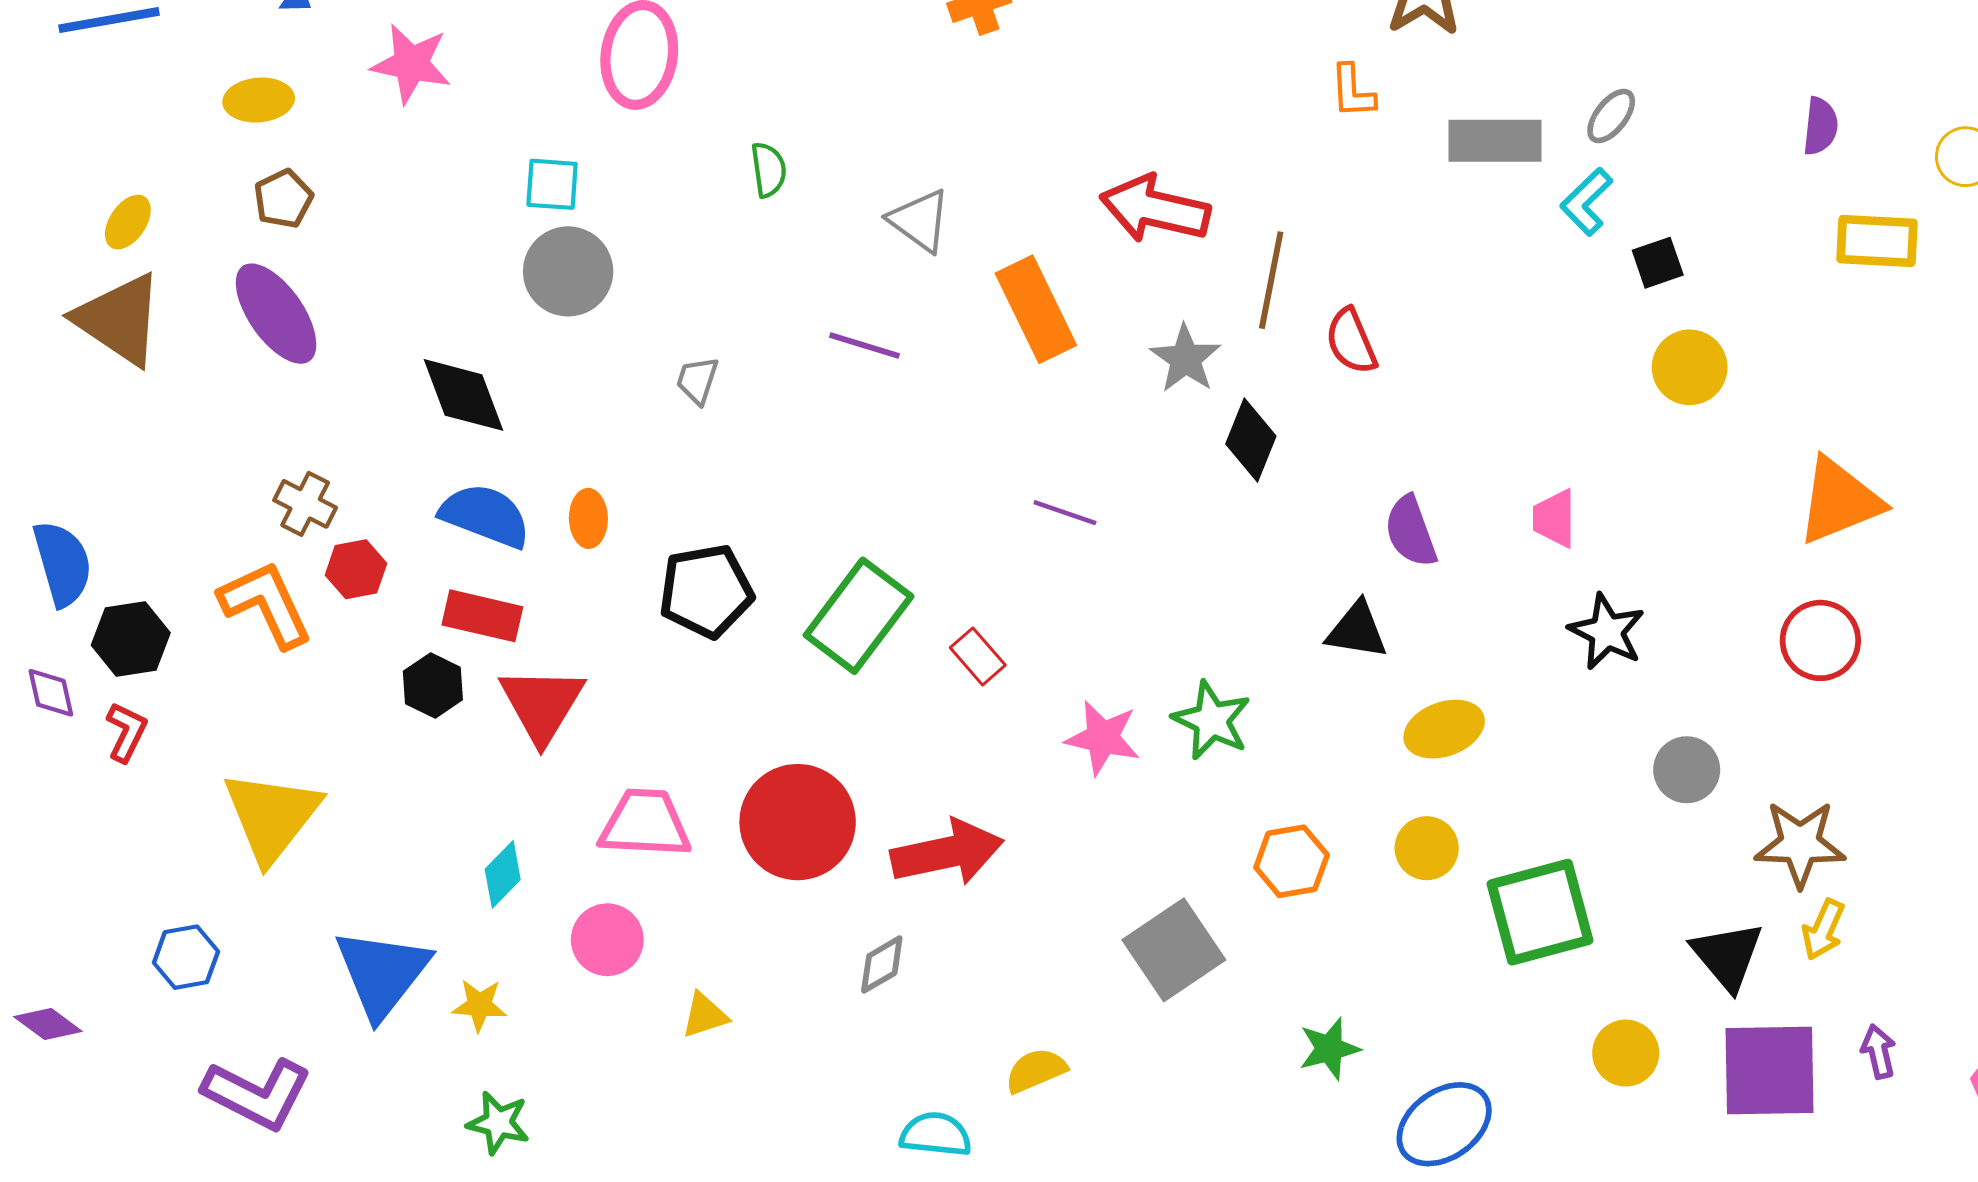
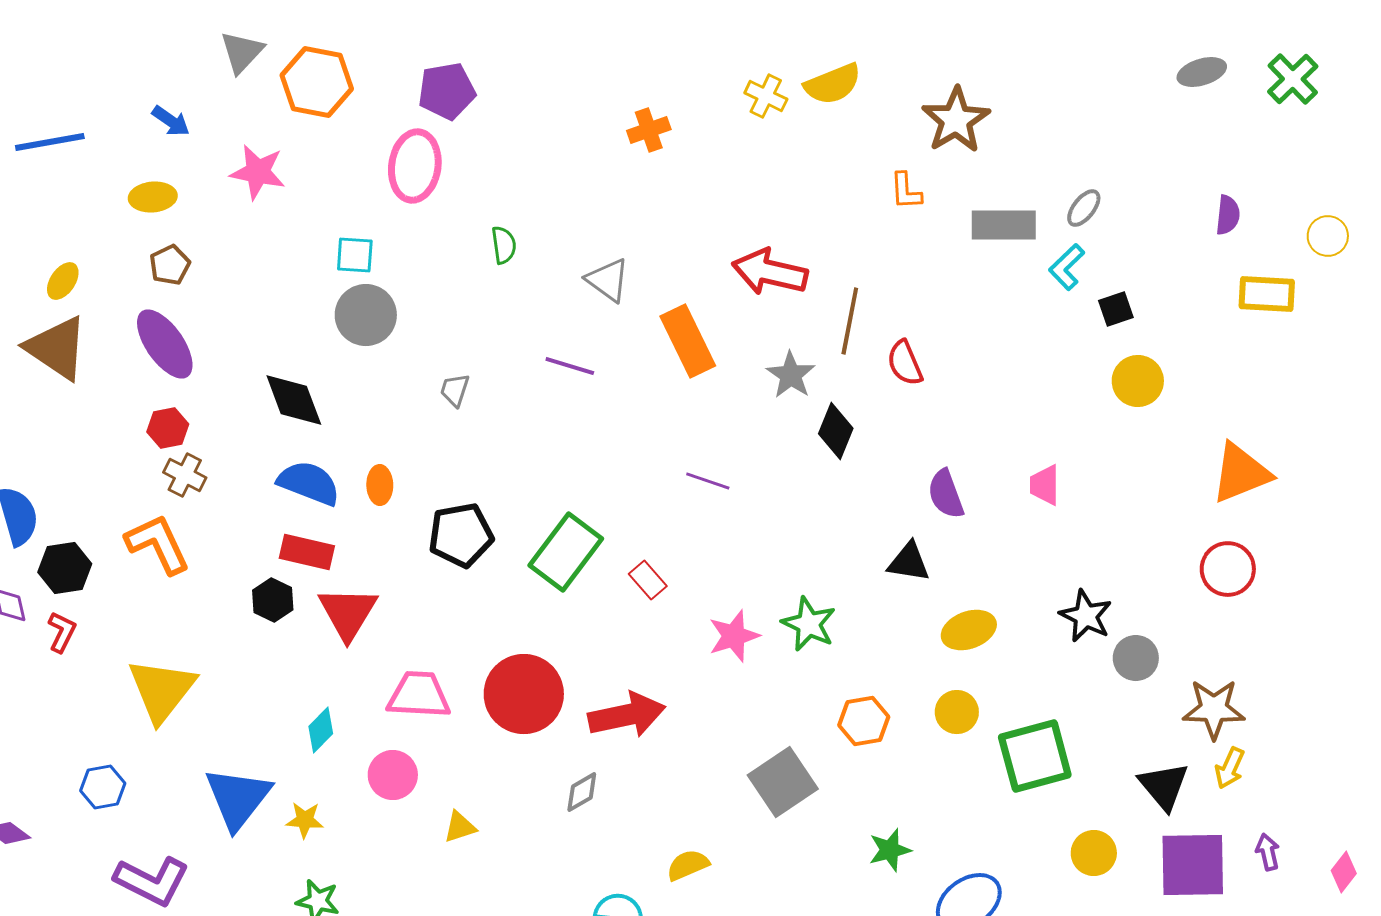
red hexagon: (356, 569) -> (168, 428), moved
black star: (1607, 632) -> (1086, 616), moved
pink star: (1103, 738) -> (734, 636), turned -30

